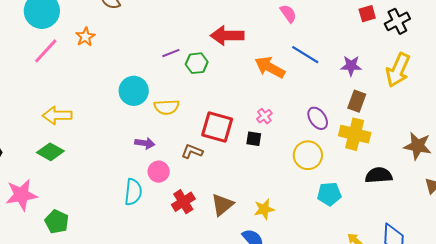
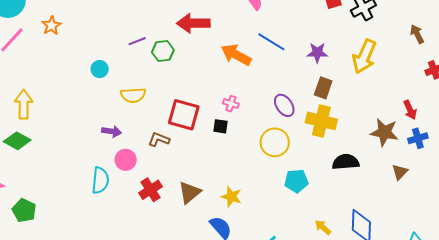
cyan circle: (134, 91) -> (100, 69), moved, size x0.6
yellow arrow: (57, 115) -> (24, 104), turned 92
pink cross: (264, 116) -> (231, 104), turned -35
yellow star: (264, 209) -> (231, 197), turned 30

